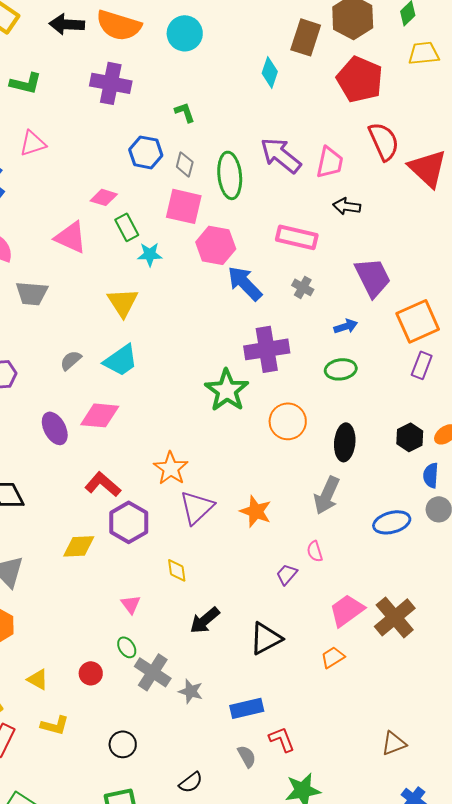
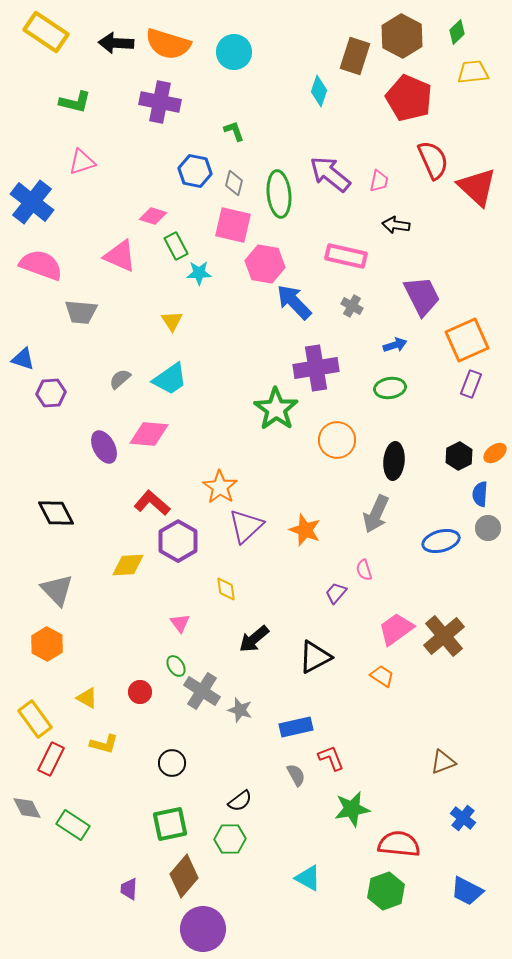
pink trapezoid: (330, 162) -> (379, 181), size x0.7
yellow triangle: (123, 302) -> (172, 321), size x0.7
orange trapezoid: (333, 657) -> (382, 676), turned 65

